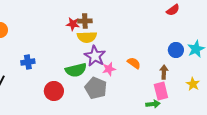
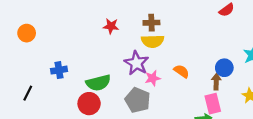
brown cross: (85, 21) -> (151, 23), moved
yellow semicircle: (87, 37) -> (153, 41), moved
blue circle: (176, 50) -> (224, 68), moved
green semicircle: (76, 70) -> (98, 83), moved

